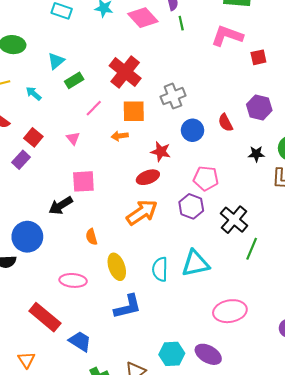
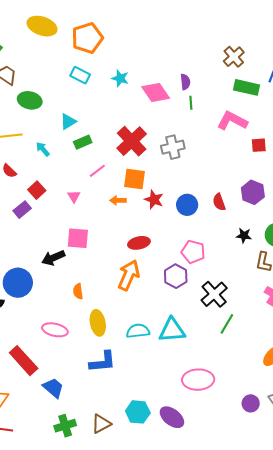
gray cross: (173, 96) -> (173, 147), moved
red star: (161, 152) -> (154, 200), moved
orange arrow: (142, 212) -> (129, 275), turned -40
cyan semicircle: (160, 269) -> (138, 331), turned 75

